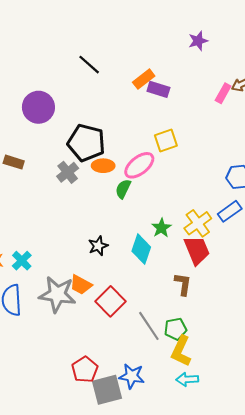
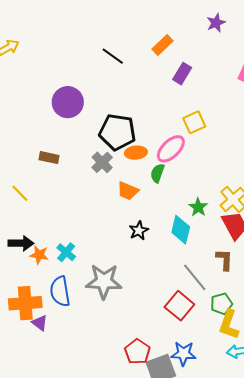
orange rectangle: (144, 79) -> (162, 45), moved
purple rectangle: (158, 89) -> (182, 74), turned -70
orange trapezoid: (81, 285) -> (128, 191), moved
red square: (110, 301) -> (179, 306), moved
gray line: (149, 326) -> (195, 277), moved

